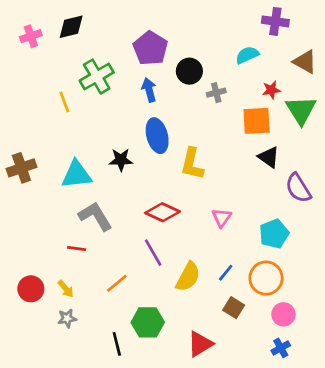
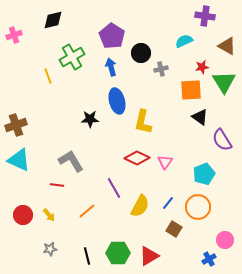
pink cross: (31, 36) -> (14, 35), moved
cyan triangle: (77, 175) -> (19, 160), moved, turned 30
red diamond: (162, 212) -> (137, 158), moved
pink circle: (283, 314) -> (225, 240), moved
gray star: (67, 318) -> (50, 249), moved
green hexagon: (148, 322) -> (118, 253), moved

